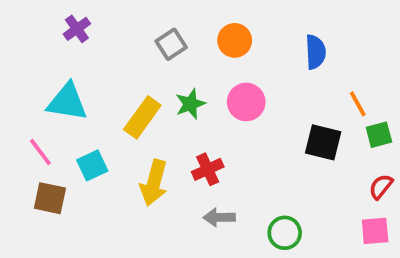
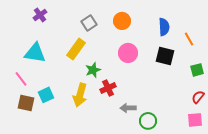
green star: (190, 104) -> (93, 70), moved
orange line: (358, 104) -> (189, 39), moved
yellow rectangle: (142, 117) -> (76, 49), moved
black square: (323, 142) -> (165, 56), moved
cyan square: (92, 165) -> (46, 95), moved
gray arrow: (219, 217) -> (128, 108), moved

